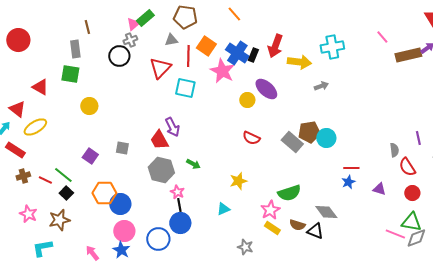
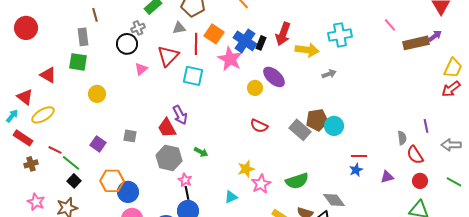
pink triangle: (133, 24) -> (141, 69), moved
red line: (45, 180) -> (55, 150), moved
purple triangle: (379, 189) -> (387, 177), turned -32
pink star: (270, 210) -> (261, 184), moved

